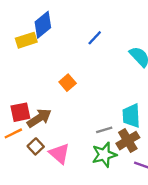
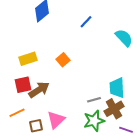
yellow rectangle: (26, 40) -> (28, 59), moved
orange line: (13, 133) -> (17, 113), moved
brown square: (36, 146) -> (36, 126), moved, turned 32
pink triangle: (59, 153) -> (56, 120), turned 36

